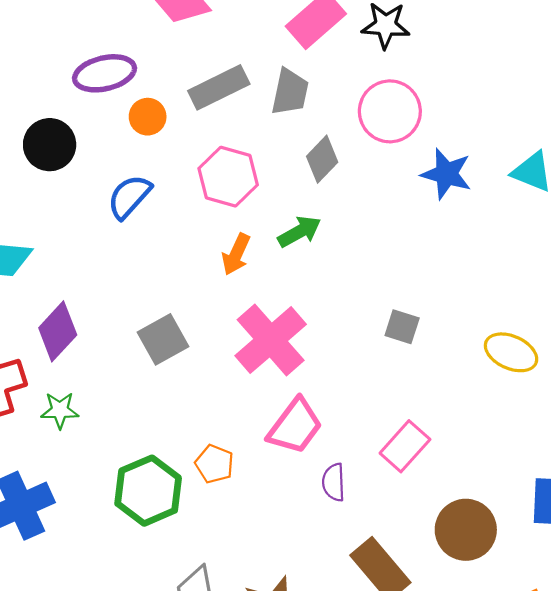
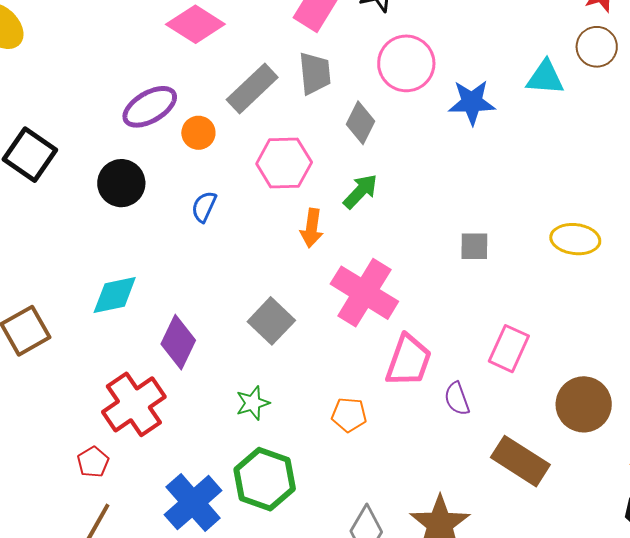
blue semicircle: (129, 197) -> (204, 207), size x0.7
green star: (60, 410) -> (253, 403), moved
green hexagon: (148, 491) -> (265, 479), moved

